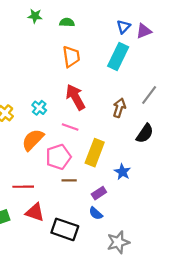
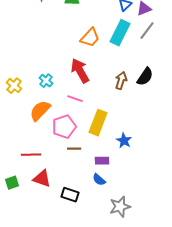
orange trapezoid: (71, 57) -> (90, 38), moved, turned 50
gray line: (149, 95) -> (147, 31), moved
black semicircle: (145, 133) -> (145, 77), moved
purple rectangle: (99, 193) -> (102, 161), turned 32
black rectangle: (65, 229) -> (70, 195), size x0.7

